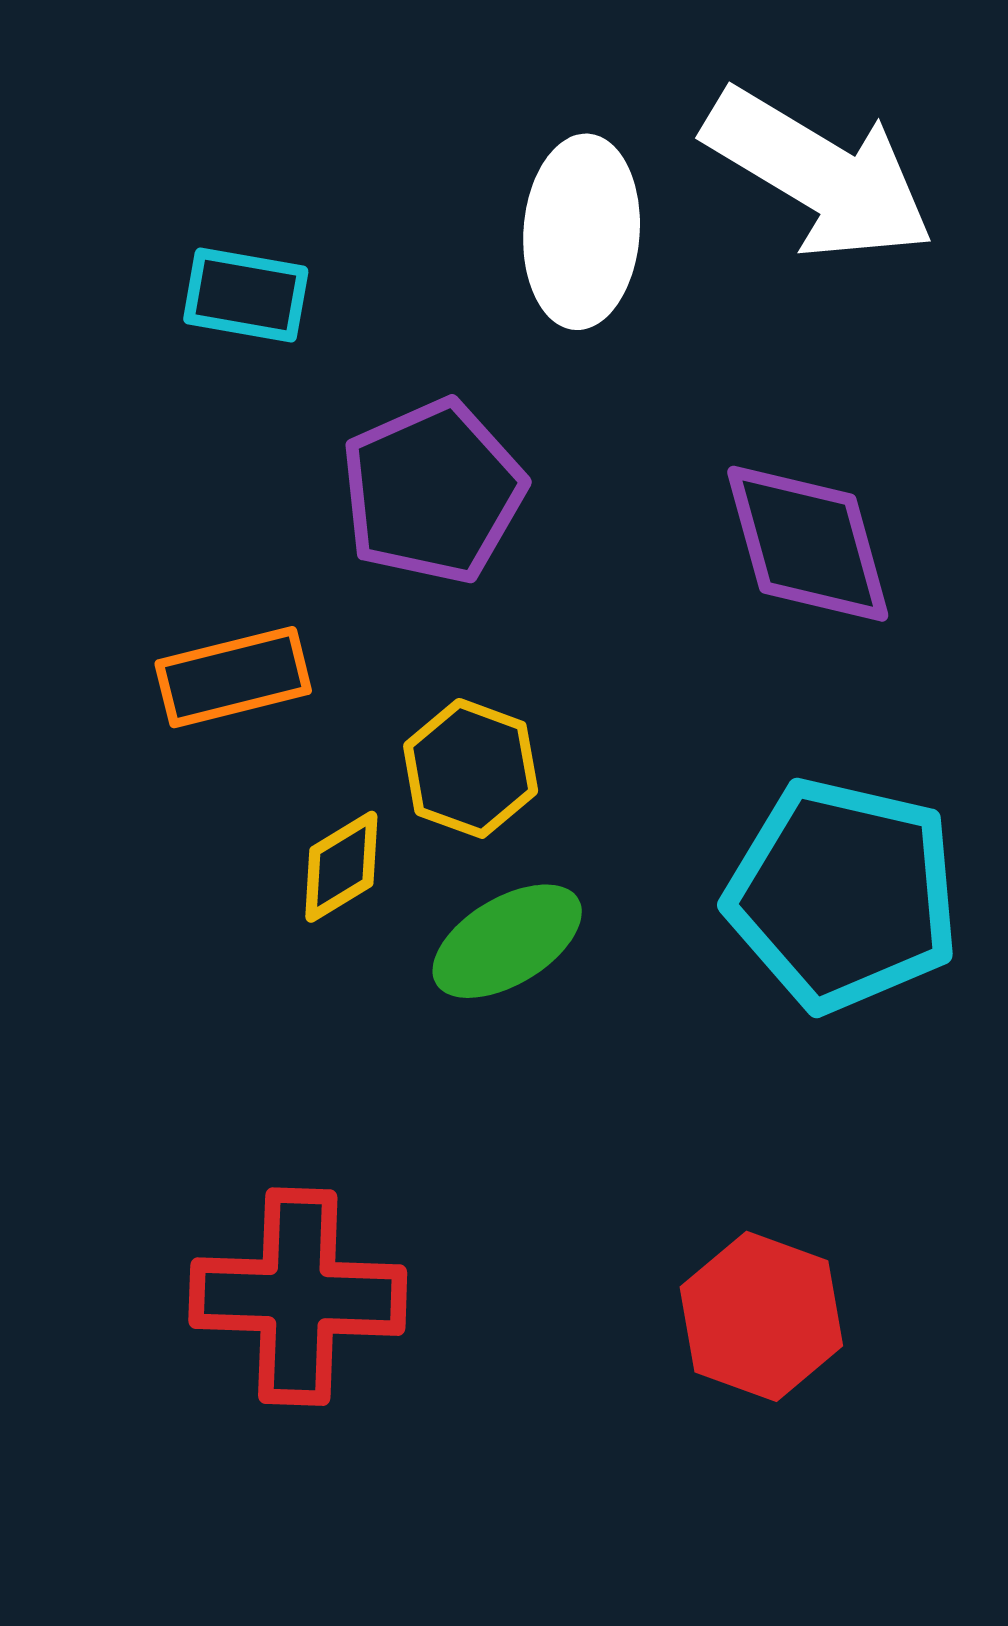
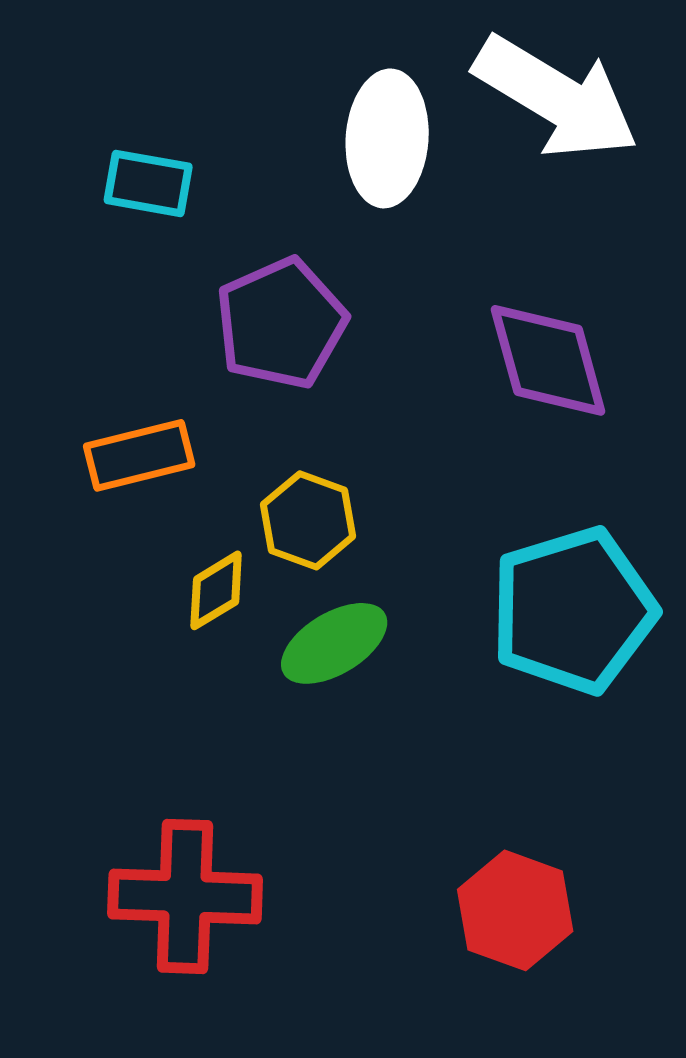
cyan pentagon: (843, 895) -> (573, 610), turned -30

